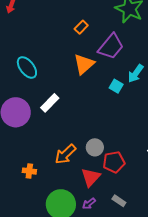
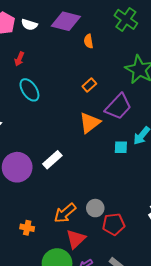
cyan ellipse: (27, 67) -> (29, 90), moved
cyan square: (116, 86) -> (121, 147), turned -32
red triangle: (91, 177) -> (76, 239), moved

